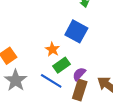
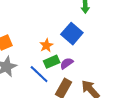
purple semicircle: (79, 74) -> (67, 63), moved

